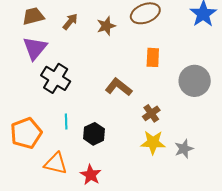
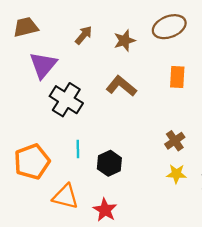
brown trapezoid: (33, 16) -> (26, 27), moved
brown L-shape: (119, 87) -> (121, 86), moved
yellow star: (153, 142) -> (176, 174), size x0.7

